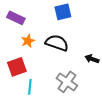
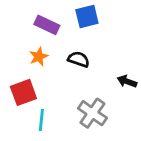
purple rectangle: (16, 18) -> (47, 25), moved
black semicircle: (57, 43) -> (79, 59), size x0.7

